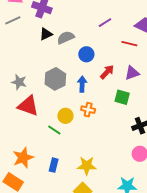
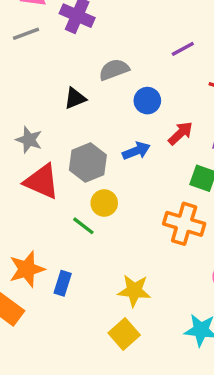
black triangle: (46, 34) -> (75, 98), moved
gray hexagon: (55, 79) -> (88, 163), moved
blue arrow: (82, 84) -> (136, 151), turned 63
orange cross: (88, 110) -> (184, 224), moved, size x1.6
blue rectangle: (54, 165) -> (63, 283), moved

